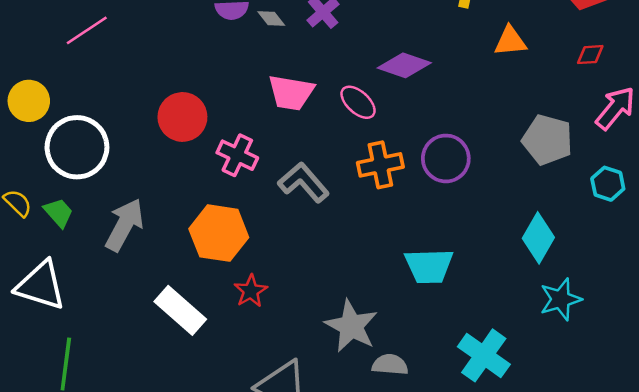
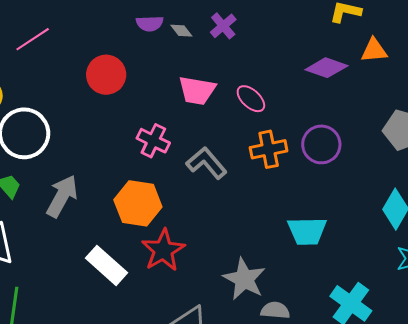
purple diamond: (404, 65) -> (326, 68), moved
red circle: (182, 117) -> (106, 75), moved
red star: (251, 291) -> (163, 250), size x1.6

